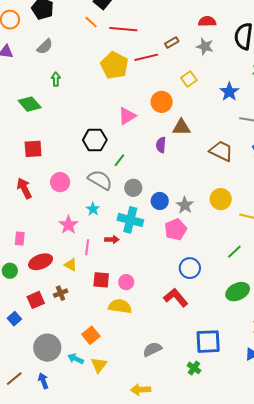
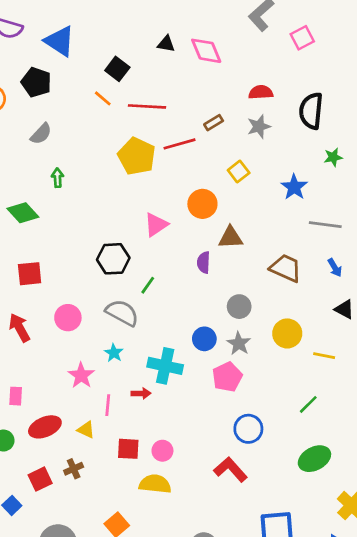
gray star: (205, 46) -> (259, 127), turned -30
gray circle: (133, 188) -> (239, 307), moved

